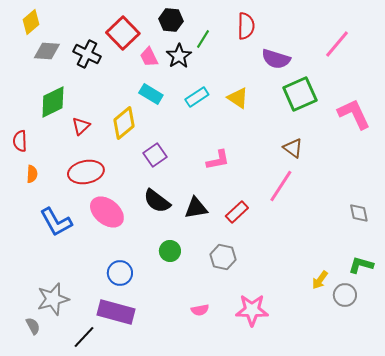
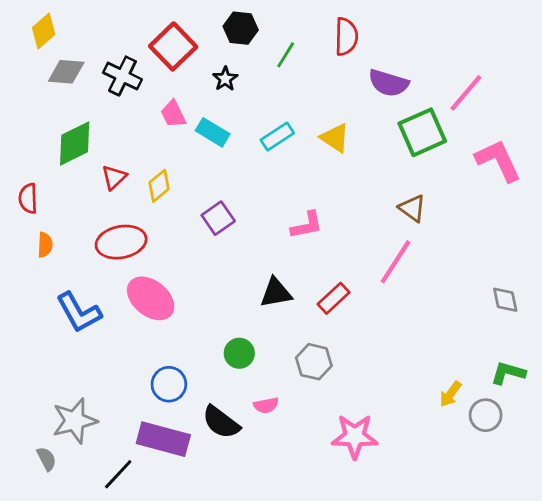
pink line: (337, 44) -> (466, 93), moved
black star: (179, 56) -> (225, 79), moved, size x0.7
pink trapezoid: (149, 57) -> (173, 114), moved
yellow diamond: (124, 123) -> (159, 186), moved, size x0.7
black semicircle: (157, 201) -> (221, 422), moved
pink semicircle: (200, 310) -> (266, 405), moved

